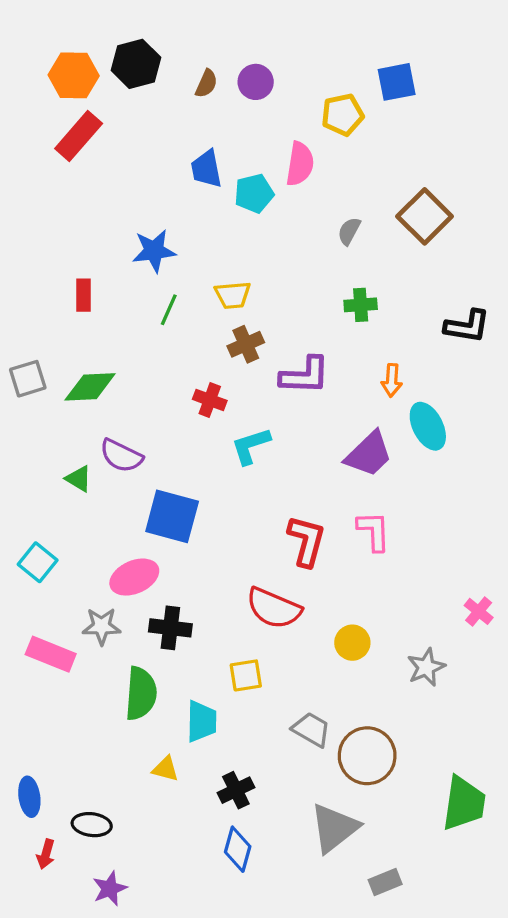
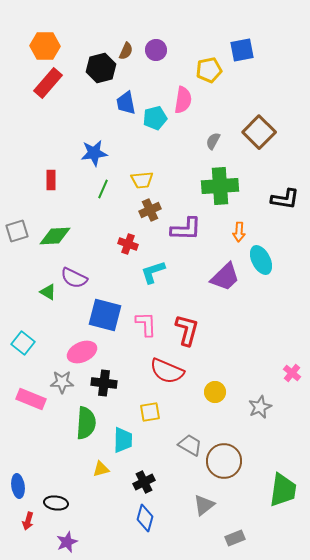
black hexagon: (136, 64) -> (101, 68), moved
green cross: (361, 305) -> (220, 186), size x1.8
pink L-shape: (374, 531) -> (146, 324), moved
yellow triangle: (165, 769) -> (101, 469), turned -30
gray triangle: (334, 828) -> (204, 505), size x0.7

